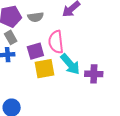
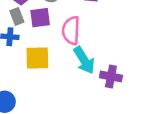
purple square: (35, 51) -> (40, 18), moved
yellow square: (44, 69) -> (37, 58), moved

